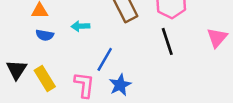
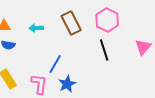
cyan arrow: (80, 26) -> (36, 28), moved

